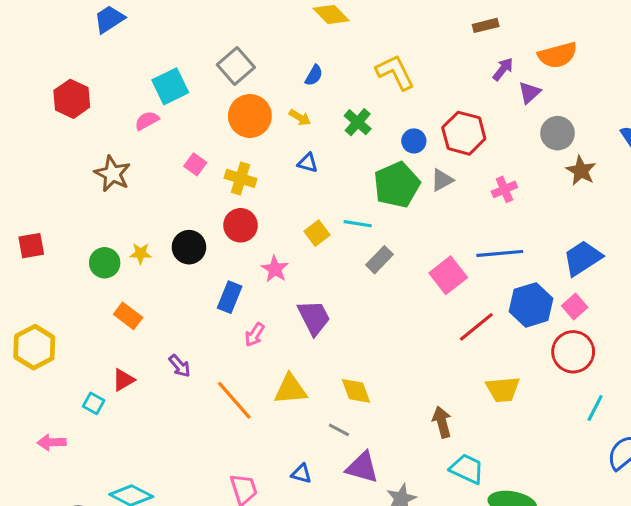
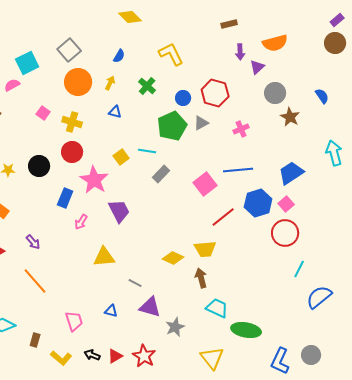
purple arrow: (503, 69) -> (240, 52), turned 140
yellow arrow: (300, 118) -> (110, 83), turned -96
pink star: (275, 269) -> (94, 180), size x1.6
yellow trapezoid: (503, 389) -> (205, 249), moved
yellow diamond: (356, 391) -> (173, 258), moved, turned -45
orange line: (234, 400) -> (35, 281), moved

